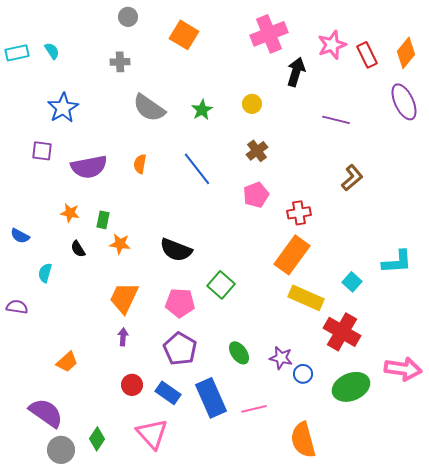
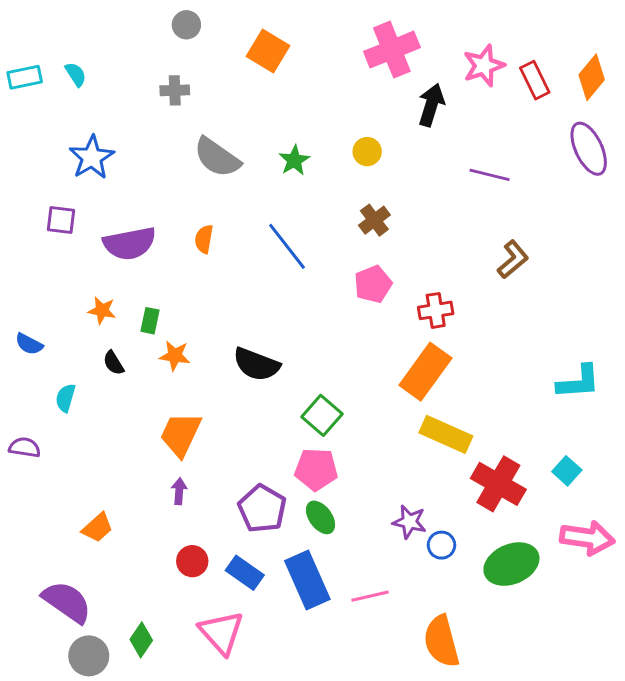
cyan square: (352, 282) -> (567, 471), moved
pink pentagon: (180, 303) -> (316, 469), moved
green ellipse: (239, 353) -> (321, 517), moved

